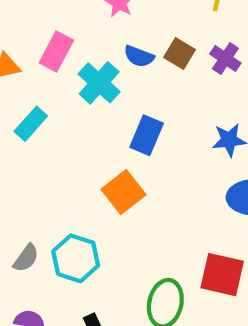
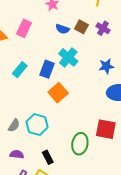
cyan cross: (99, 83) -> (68, 57), moved
cyan rectangle: (31, 124) -> (20, 70), moved
blue rectangle: (147, 135) -> (47, 69), moved

